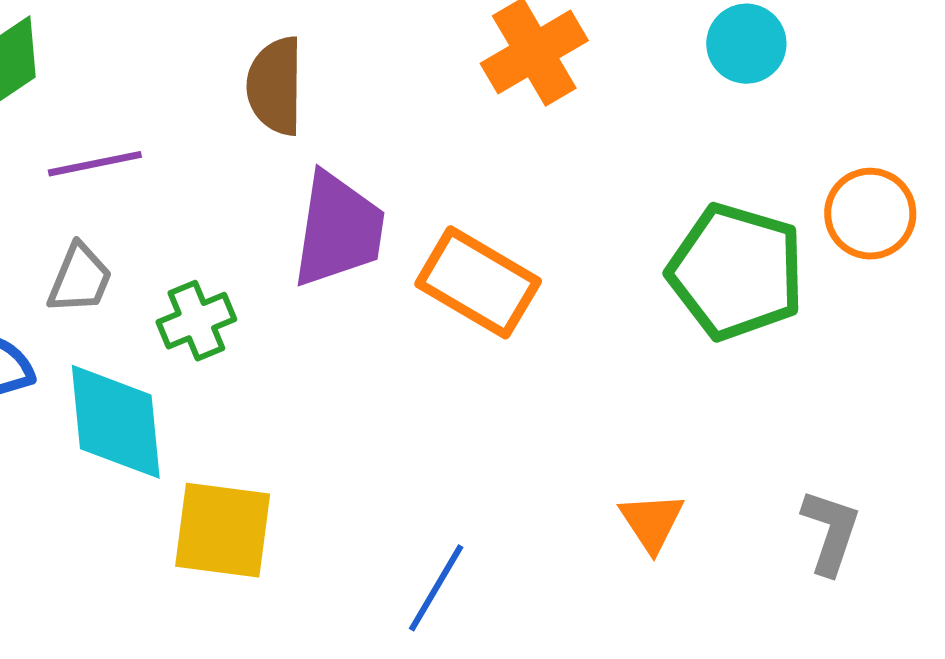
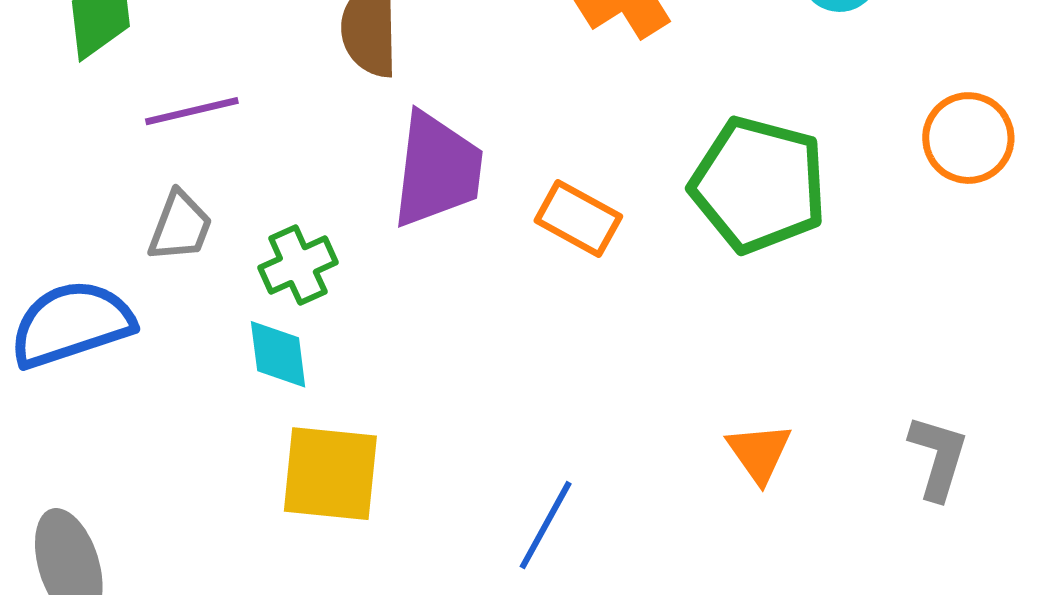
green pentagon: (736, 272) -> (759, 185), moved
orange rectangle: (478, 282) -> (578, 219), size x0.7
cyan diamond: (116, 422) -> (278, 354), moved, size x0.6

